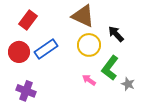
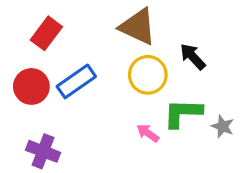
green L-shape: (110, 68) -> (183, 113), turned 55
gray star: (128, 84) -> (223, 126), moved

